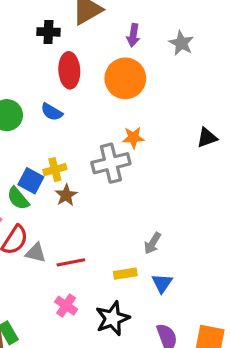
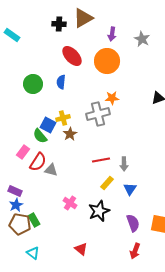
black cross: (48, 32) -> (59, 24), moved
red ellipse: (69, 70) -> (72, 56), turned -40
blue semicircle: (52, 112) -> (61, 82), turned 64
gray arrow: (152, 243) -> (124, 164), turned -32
red line: (71, 262) -> (101, 160), moved
yellow rectangle: (125, 274) -> (107, 183), turned -40

